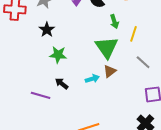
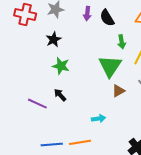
brown triangle: (110, 71) -> (118, 91), moved
cyan arrow: (92, 79) -> (99, 119), moved

